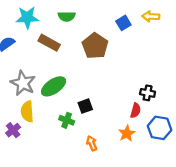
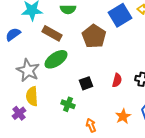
blue square: (123, 23) -> (120, 15), size x1.6
green ellipse: (54, 86) -> (56, 59), moved
black square: (85, 106) -> (86, 83), moved
red semicircle: (136, 110) -> (117, 80), moved

